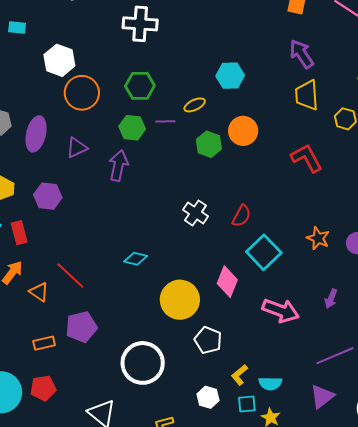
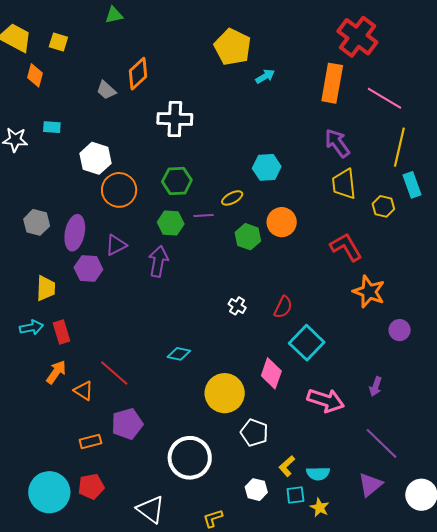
purple hexagon: (48, 196) -> (88, 269), moved
white cross: (196, 213) -> (237, 306), size x0.7
orange star: (318, 238) -> (369, 292), moved, size x1.4
purple line: (335, 356) -> (382, 443), turned 69

